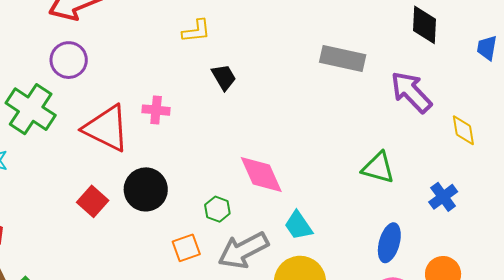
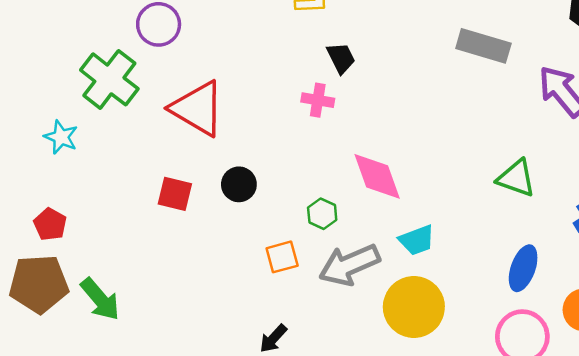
pink cross: (156, 110) -> (318, 100), moved
black circle: (146, 189) -> (239, 184), size x0.7
red square: (93, 201) -> (175, 194), turned -32
cyan trapezoid: (298, 226) -> (417, 240), turned -80

